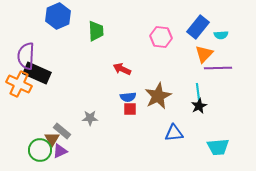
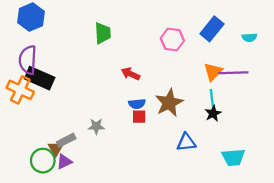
blue hexagon: (58, 16) -> (31, 17), moved
cyan semicircle: (221, 35) -> (249, 37), moved
orange triangle: (204, 54) -> (213, 72), moved
gray rectangle: (62, 131) -> (66, 140), turned -66

